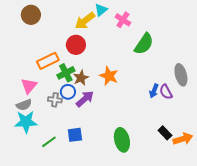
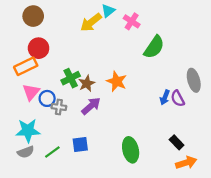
red circle: (76, 45) -> (39, 48), moved
orange rectangle: (48, 61) -> (26, 66), moved
blue circle: (68, 92) -> (47, 98), moved
gray semicircle: (24, 105) -> (26, 152), moved
orange arrow: (183, 139) -> (186, 163), moved

